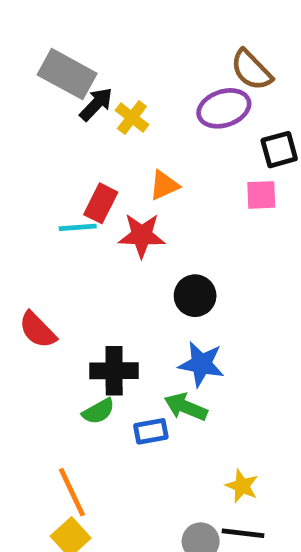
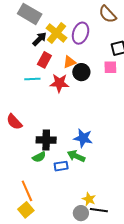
black arrow: (96, 104) -> (40, 39), moved
purple ellipse: (224, 108) -> (81, 33), moved, turned -55
yellow cross: (132, 118) -> (57, 33), size x1.5
red rectangle: (101, 203) -> (44, 60), moved
black circle: (195, 296) -> (81, 72), moved
yellow star: (242, 486) -> (89, 199), moved

